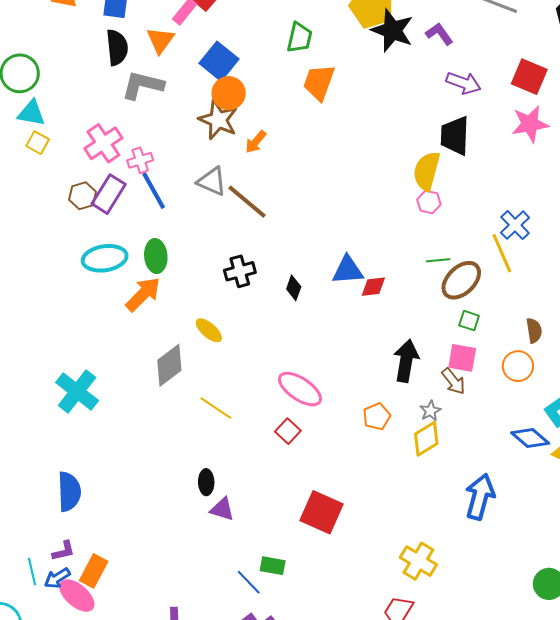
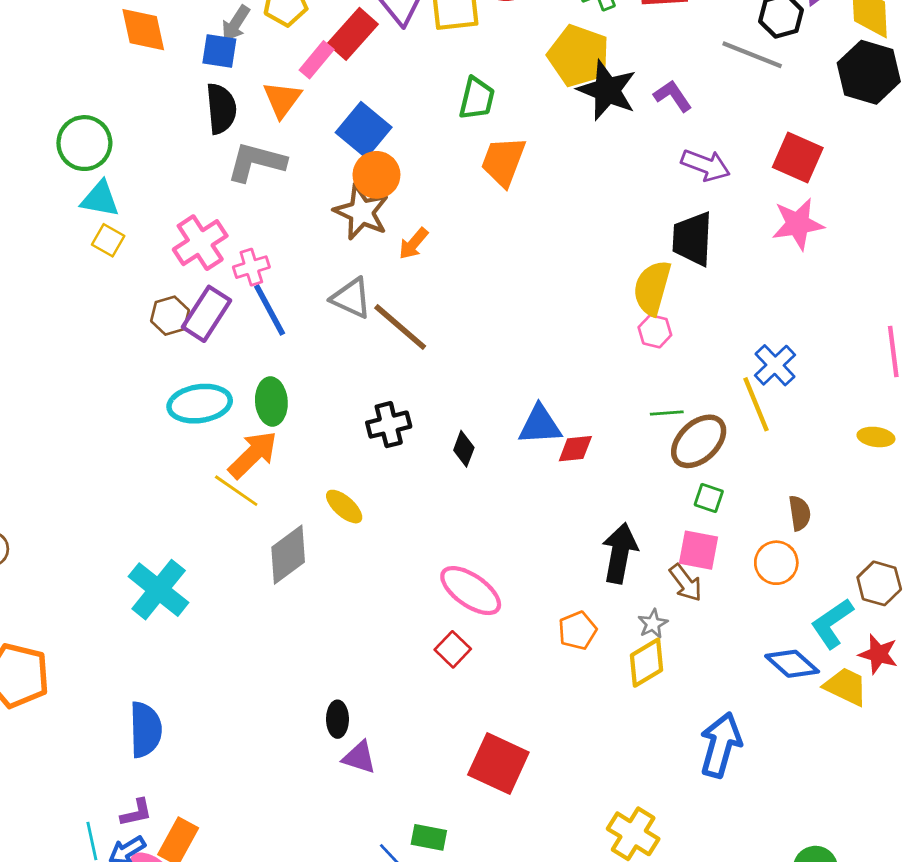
yellow line: (216, 408) -> (236, 491), moved

